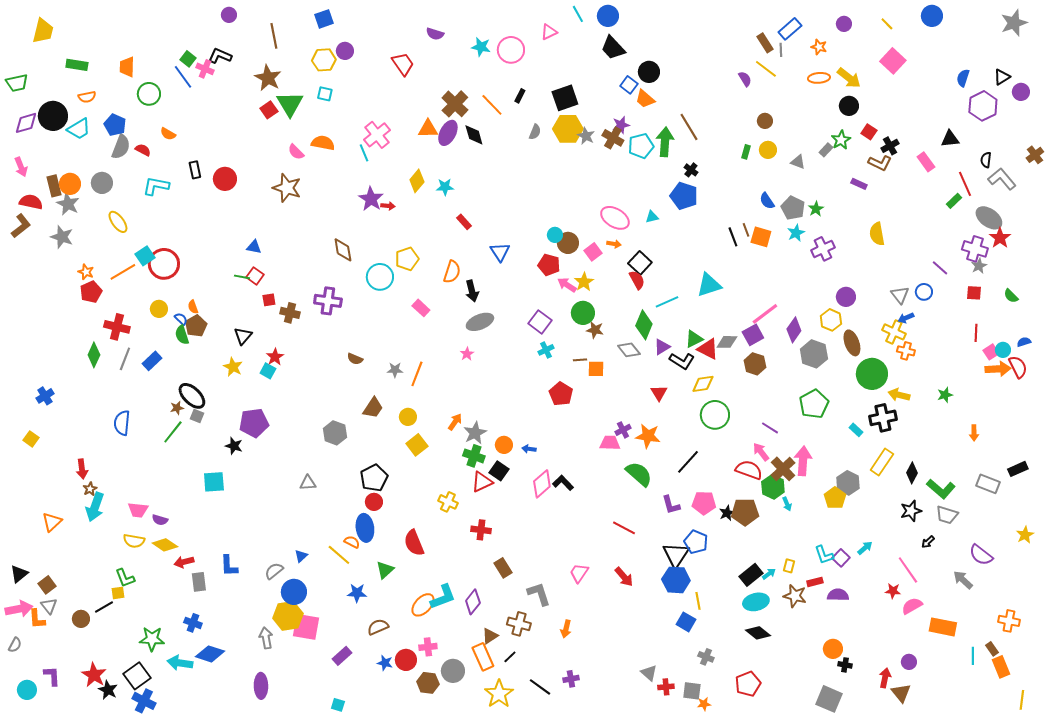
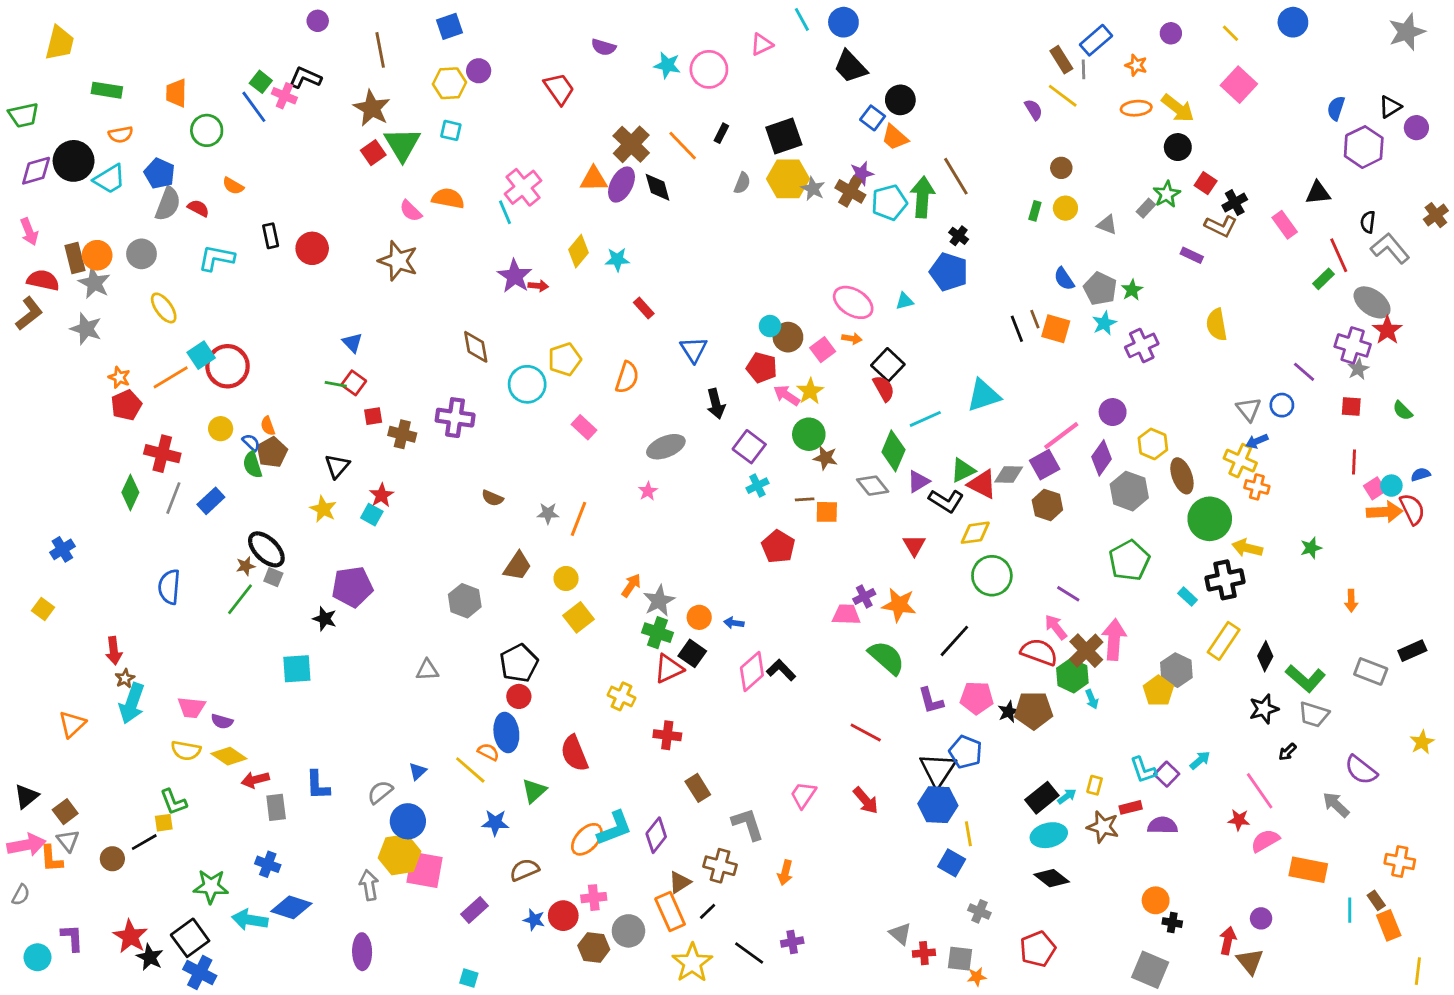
blue triangle: (254, 247) -> (352, 343), turned 35
black arrow: (472, 291) -> (716, 404), moved
purple circle: (846, 297) -> (1113, 412), moved

